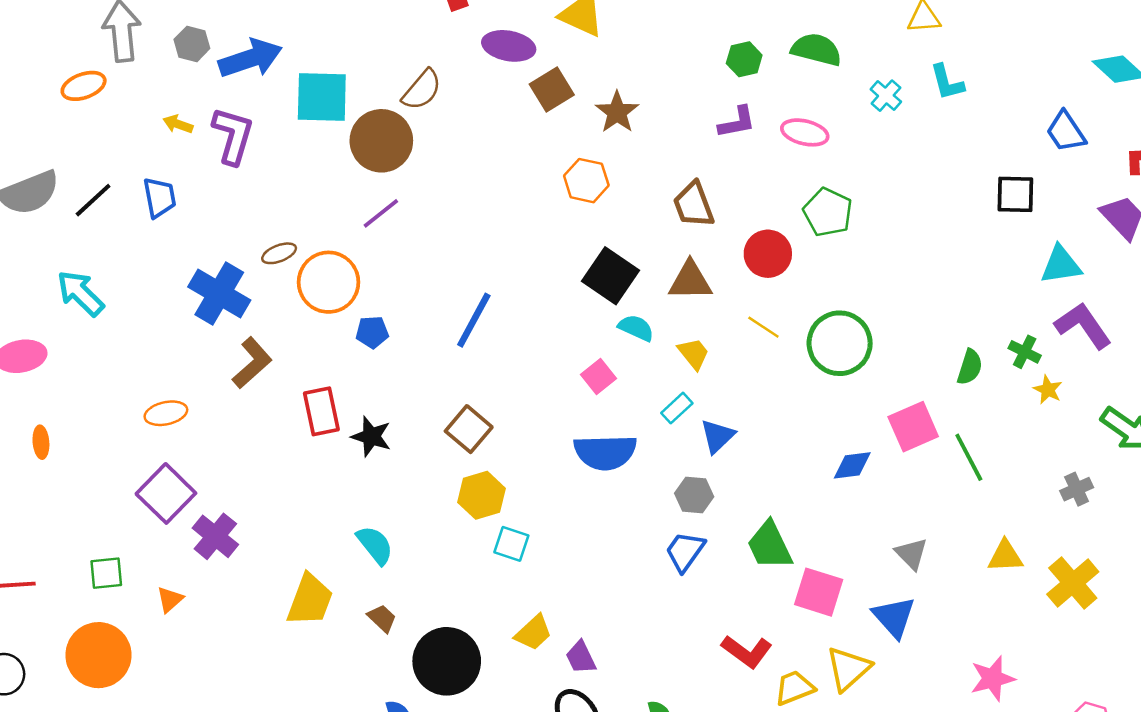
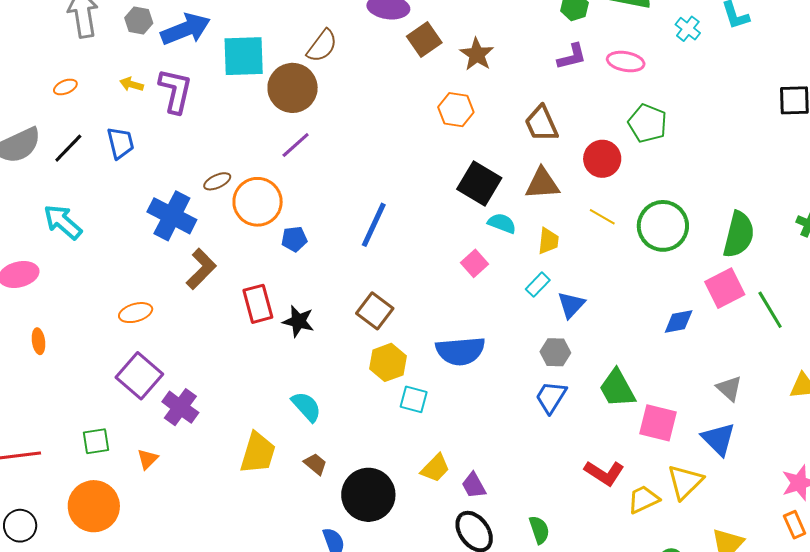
orange ellipse: (84, 86) -> (65, 87), moved, size x0.7
yellow trapezoid: (693, 354) -> (548, 241), turned 48
green semicircle: (970, 367) -> (739, 235), moved, size x1.6
blue semicircle: (605, 452) -> (460, 351), moved

